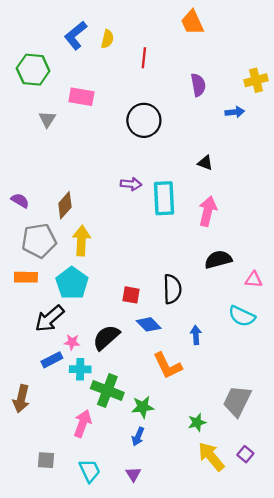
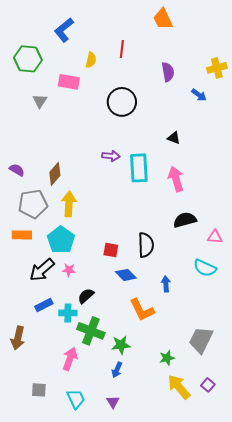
yellow semicircle: (107, 39) -> (91, 60), moved
blue arrow: (235, 112) -> (199, 95), turned 42
pink arrow: (208, 211) -> (176, 179), turned -30
black semicircle: (106, 337) -> (86, 296), moved, size x0.7
pink star: (72, 342) -> (69, 270), moved

